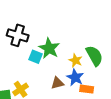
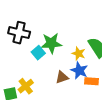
green star: (49, 48) -> (51, 43), turned -30
cyan square: (35, 57) -> (38, 53), turned 32

